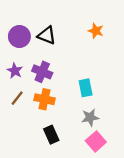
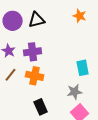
black triangle: (47, 35) -> (37, 20), turned -36
purple cross: (42, 72) -> (33, 52), turned -30
cyan rectangle: (86, 88) -> (83, 68), moved

